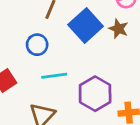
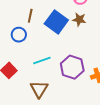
blue circle: (37, 45) -> (19, 35), moved

